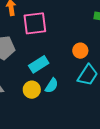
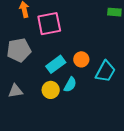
orange circle: (80, 51) -> (81, 59), moved

